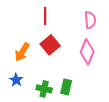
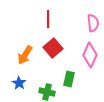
green rectangle: (66, 87) -> (69, 79), moved

